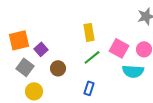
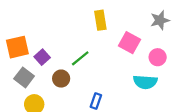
yellow rectangle: (89, 32) -> (100, 20), moved
pink square: (119, 48) -> (130, 43), moved
green line: (92, 57) -> (80, 58), moved

